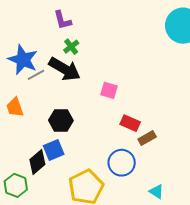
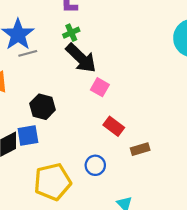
black arrow: (65, 69) -> (81, 58), moved
brown rectangle: (147, 138) -> (140, 149), moved
blue circle: (122, 163) -> (95, 165), size x0.7

